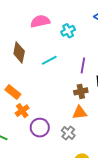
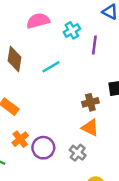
purple line: (83, 65) -> (94, 45), moved
orange cross: (22, 111) -> (20, 139), moved
orange triangle: (80, 113) -> (90, 128), turned 35

